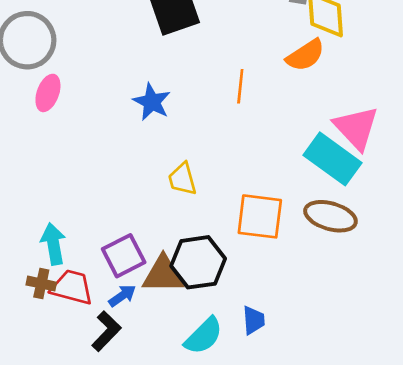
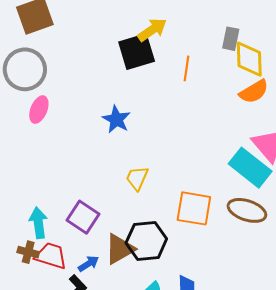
orange semicircle: (305, 55) -> (254, 92), moved
orange line: (240, 86) -> (186, 68), moved
yellow trapezoid: (182, 179) -> (137, 178), turned 36
purple square: (124, 256) -> (83, 217), moved, turned -32
brown triangle: (163, 274) -> (120, 249), turned -32

